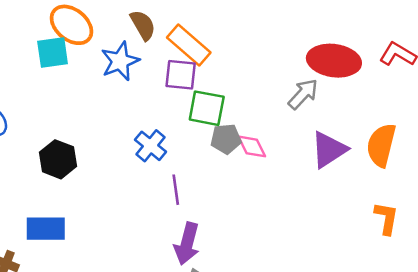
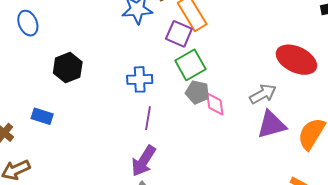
gray arrow: (303, 94) -> (263, 94), moved
green square: (207, 108) -> (190, 65), turned 32
blue cross: (150, 146) -> (140, 79), turned 30
blue rectangle: (46, 229) -> (42, 116), size x0.7

